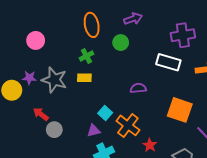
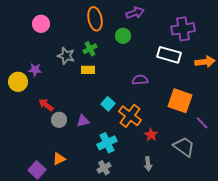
pink circle: (36, 40) -> (41, 24), moved
gray star: (54, 80) -> (66, 56), moved, size x0.7
purple triangle: (94, 131) -> (83, 121), moved

